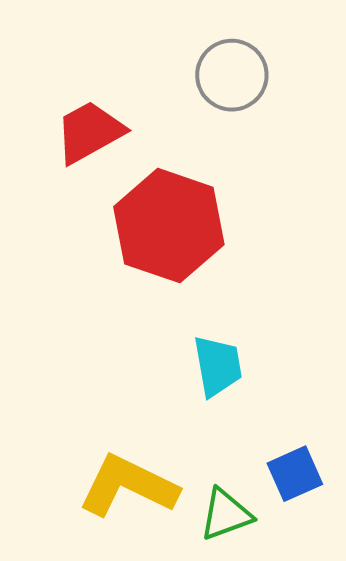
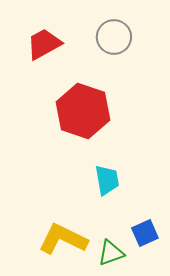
red trapezoid: (89, 132) -> (44, 44), moved

